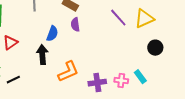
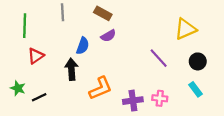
purple line: (118, 18) -> (159, 58), moved
purple semicircle: (75, 25) -> (108, 36), turned -112
cyan rectangle: (140, 77) -> (195, 89), moved

